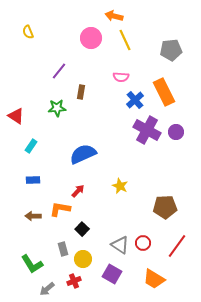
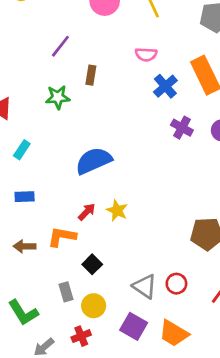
purple cross: (147, 130) -> (182, 128), size x0.6
yellow star: (120, 186) -> (117, 210), moved
orange trapezoid: (154, 279) -> (174, 333), moved

